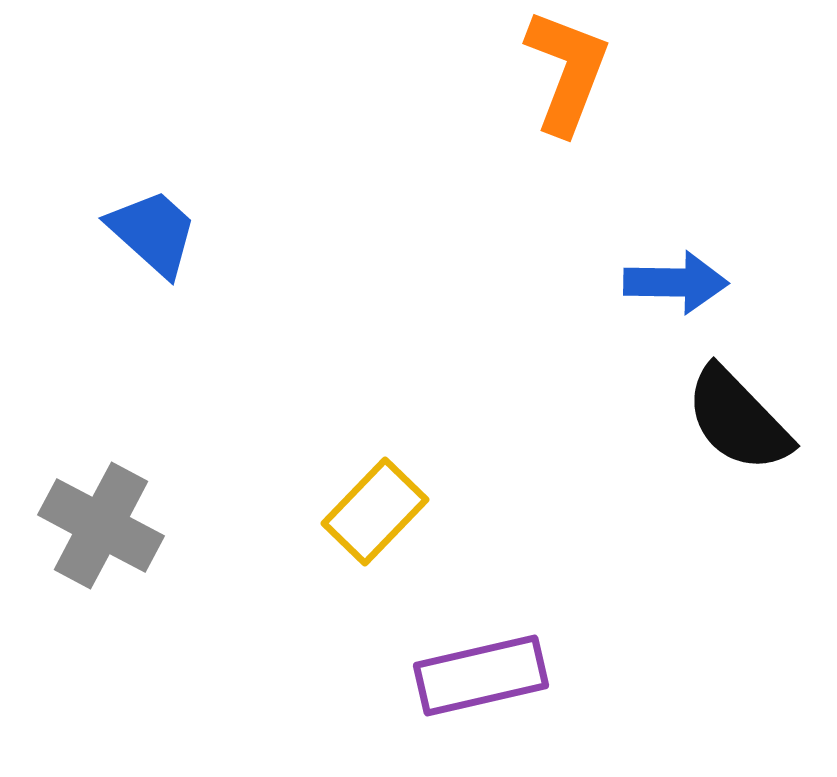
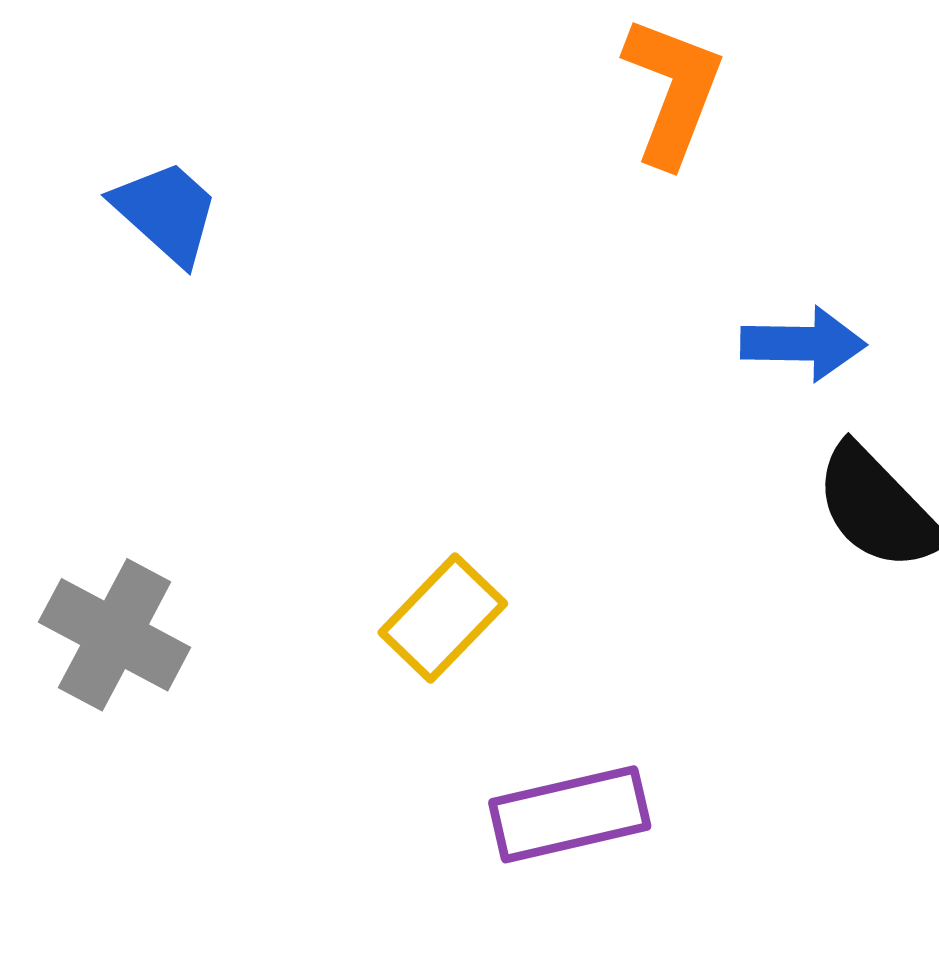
blue trapezoid: (153, 232) -> (166, 212), moved

